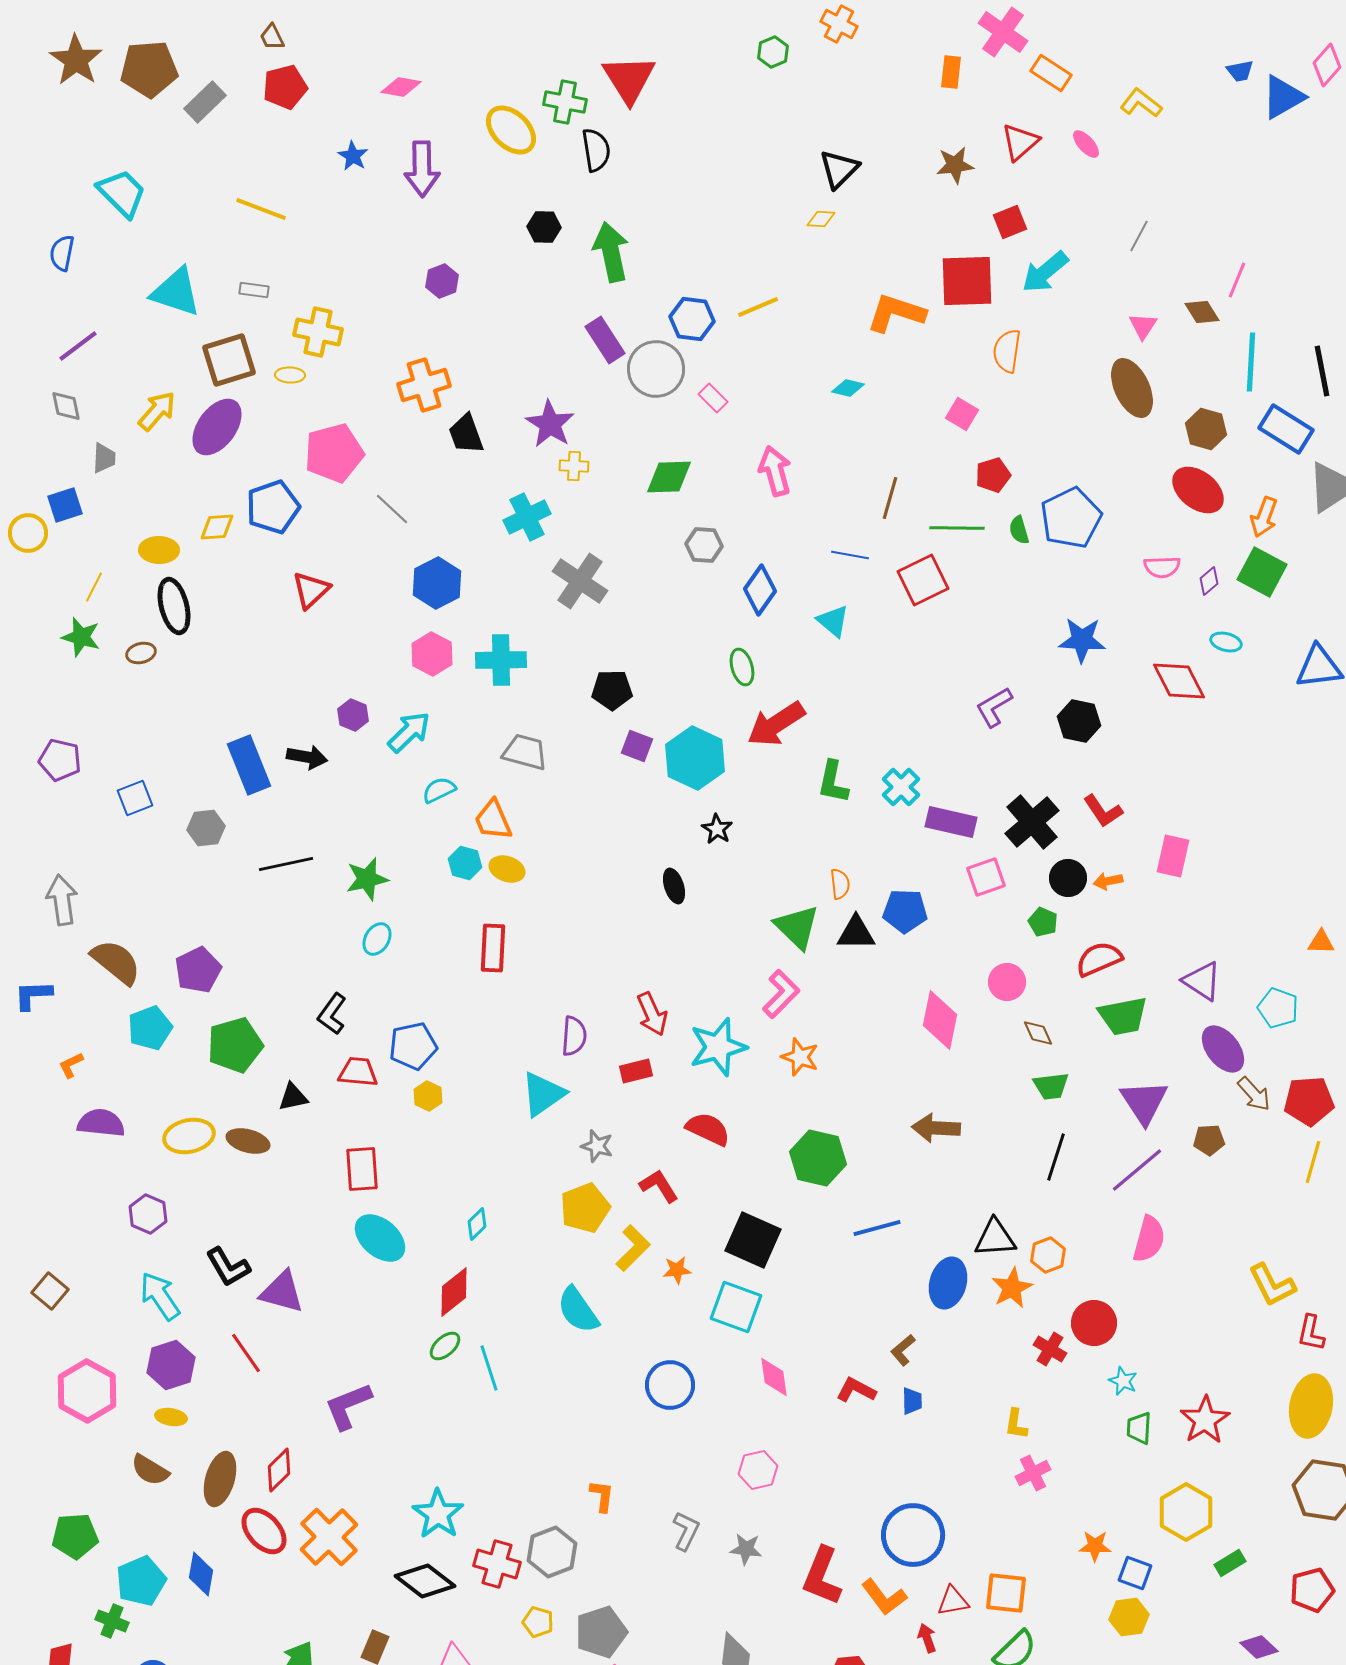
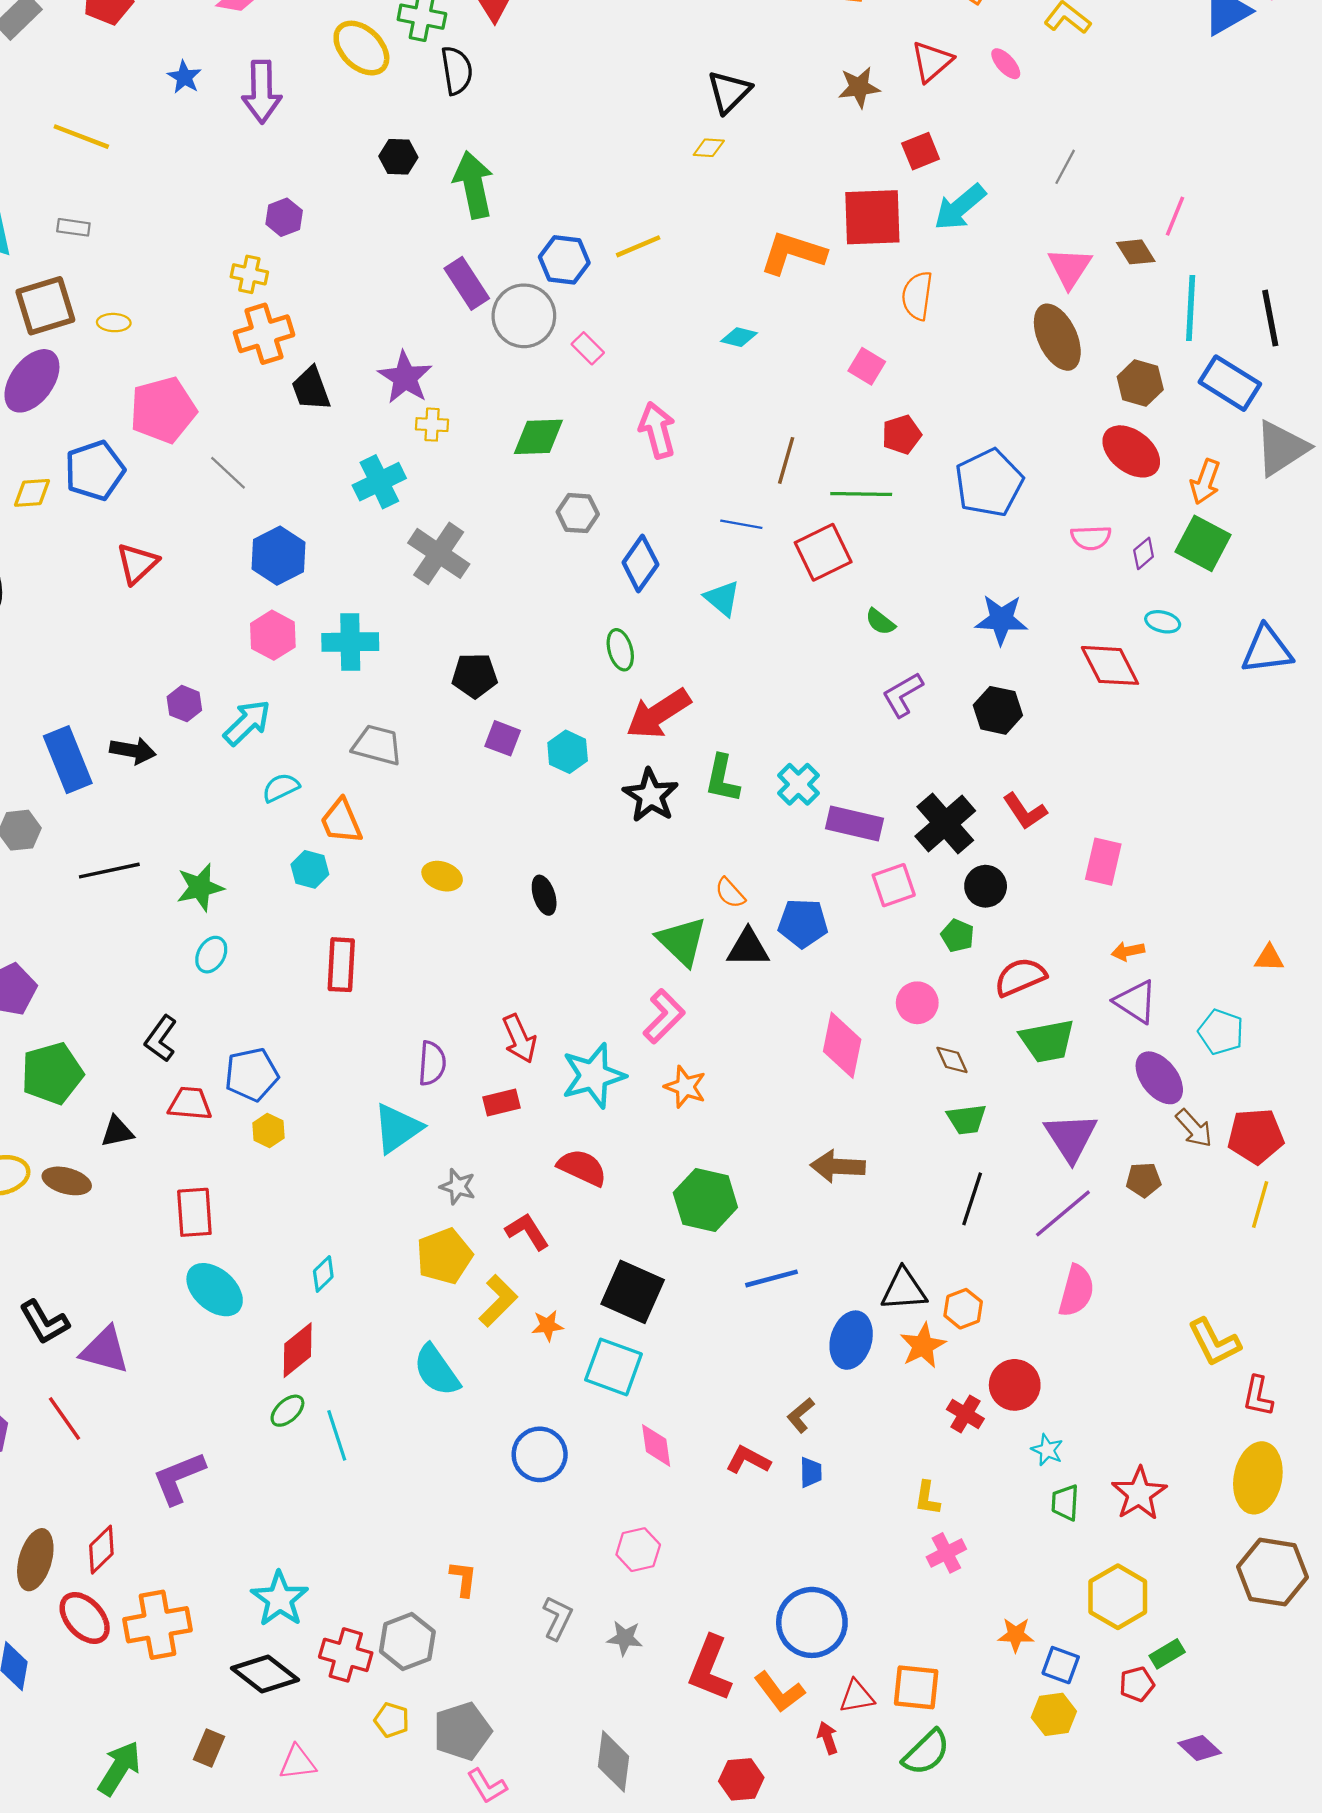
pink triangle: (1143, 326) -> (1070, 268), size x1.4
yellow cross: (318, 332) -> (249, 274), moved, size x0.7
green semicircle: (1019, 530) -> (880, 622), moved, turned -36
cyan hexagon: (695, 758) -> (568, 752), size x0.6
black star: (717, 829) -> (651, 795), moved, size x1.6
yellow ellipse: (507, 869) -> (442, 876), moved
orange arrow: (1108, 881) -> (1128, 951), moved
orange semicircle: (840, 884) -> (730, 893), turned 144
orange cross: (329, 1537) -> (157, 1625), turned 34
red pentagon: (1312, 1590) -> (1137, 1684), moved, size x0.7

